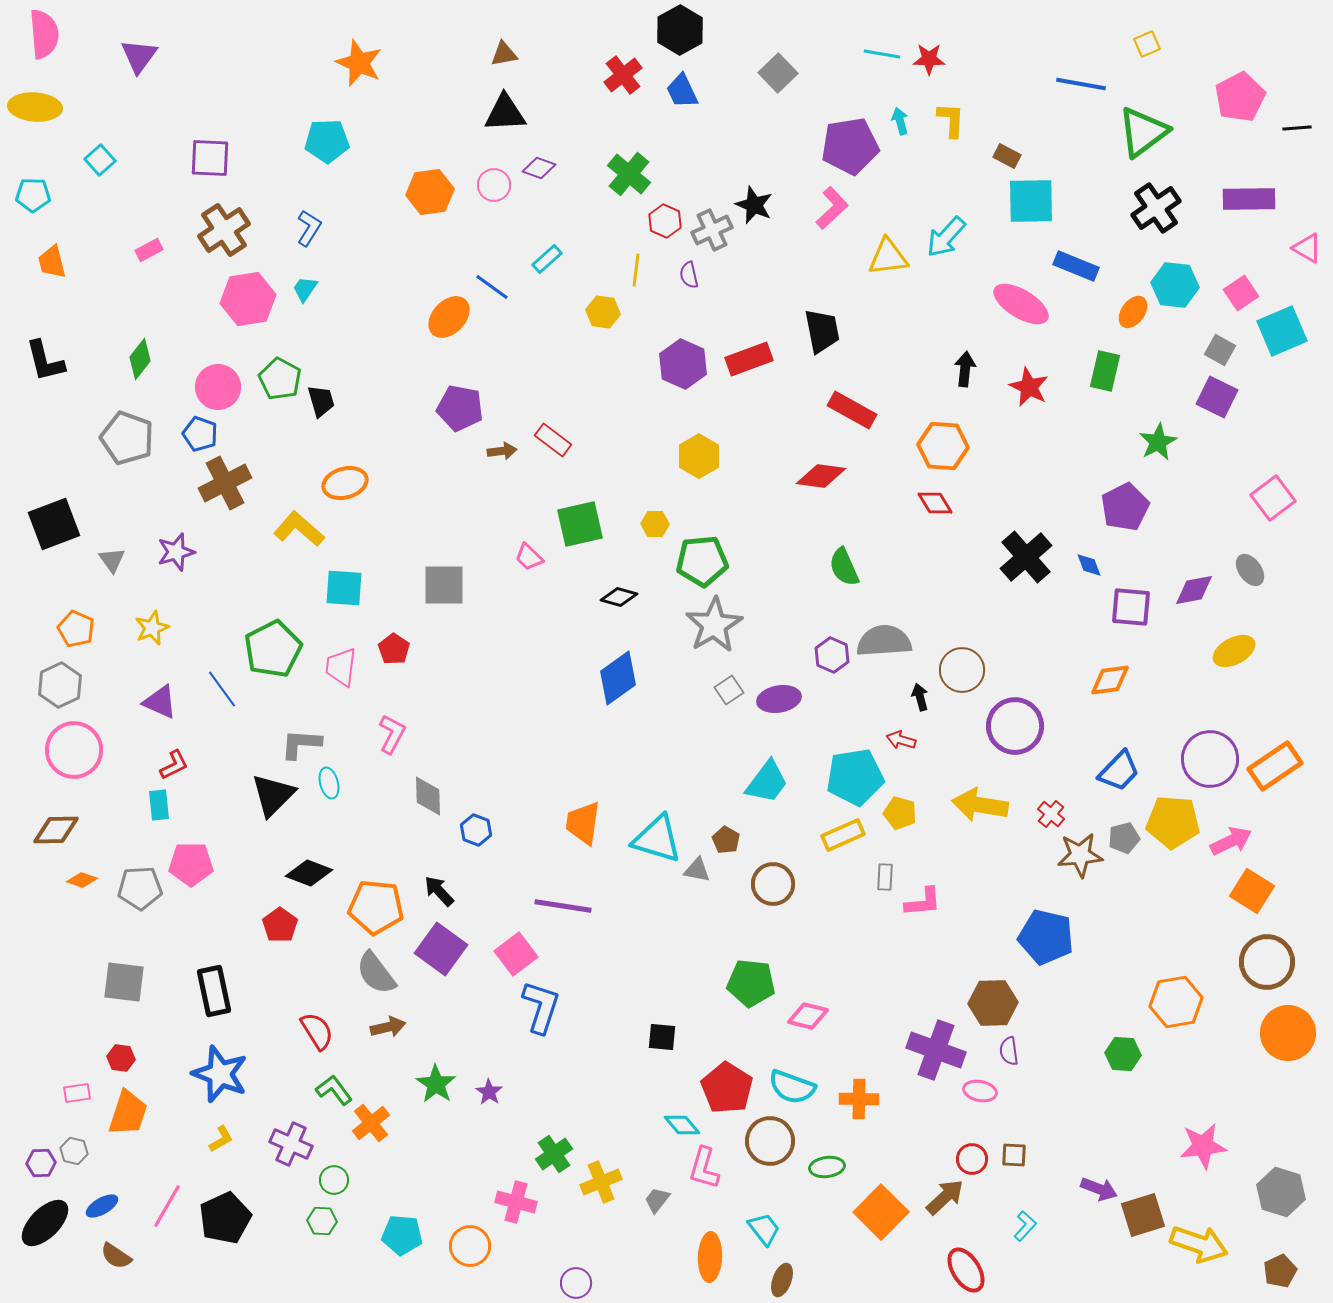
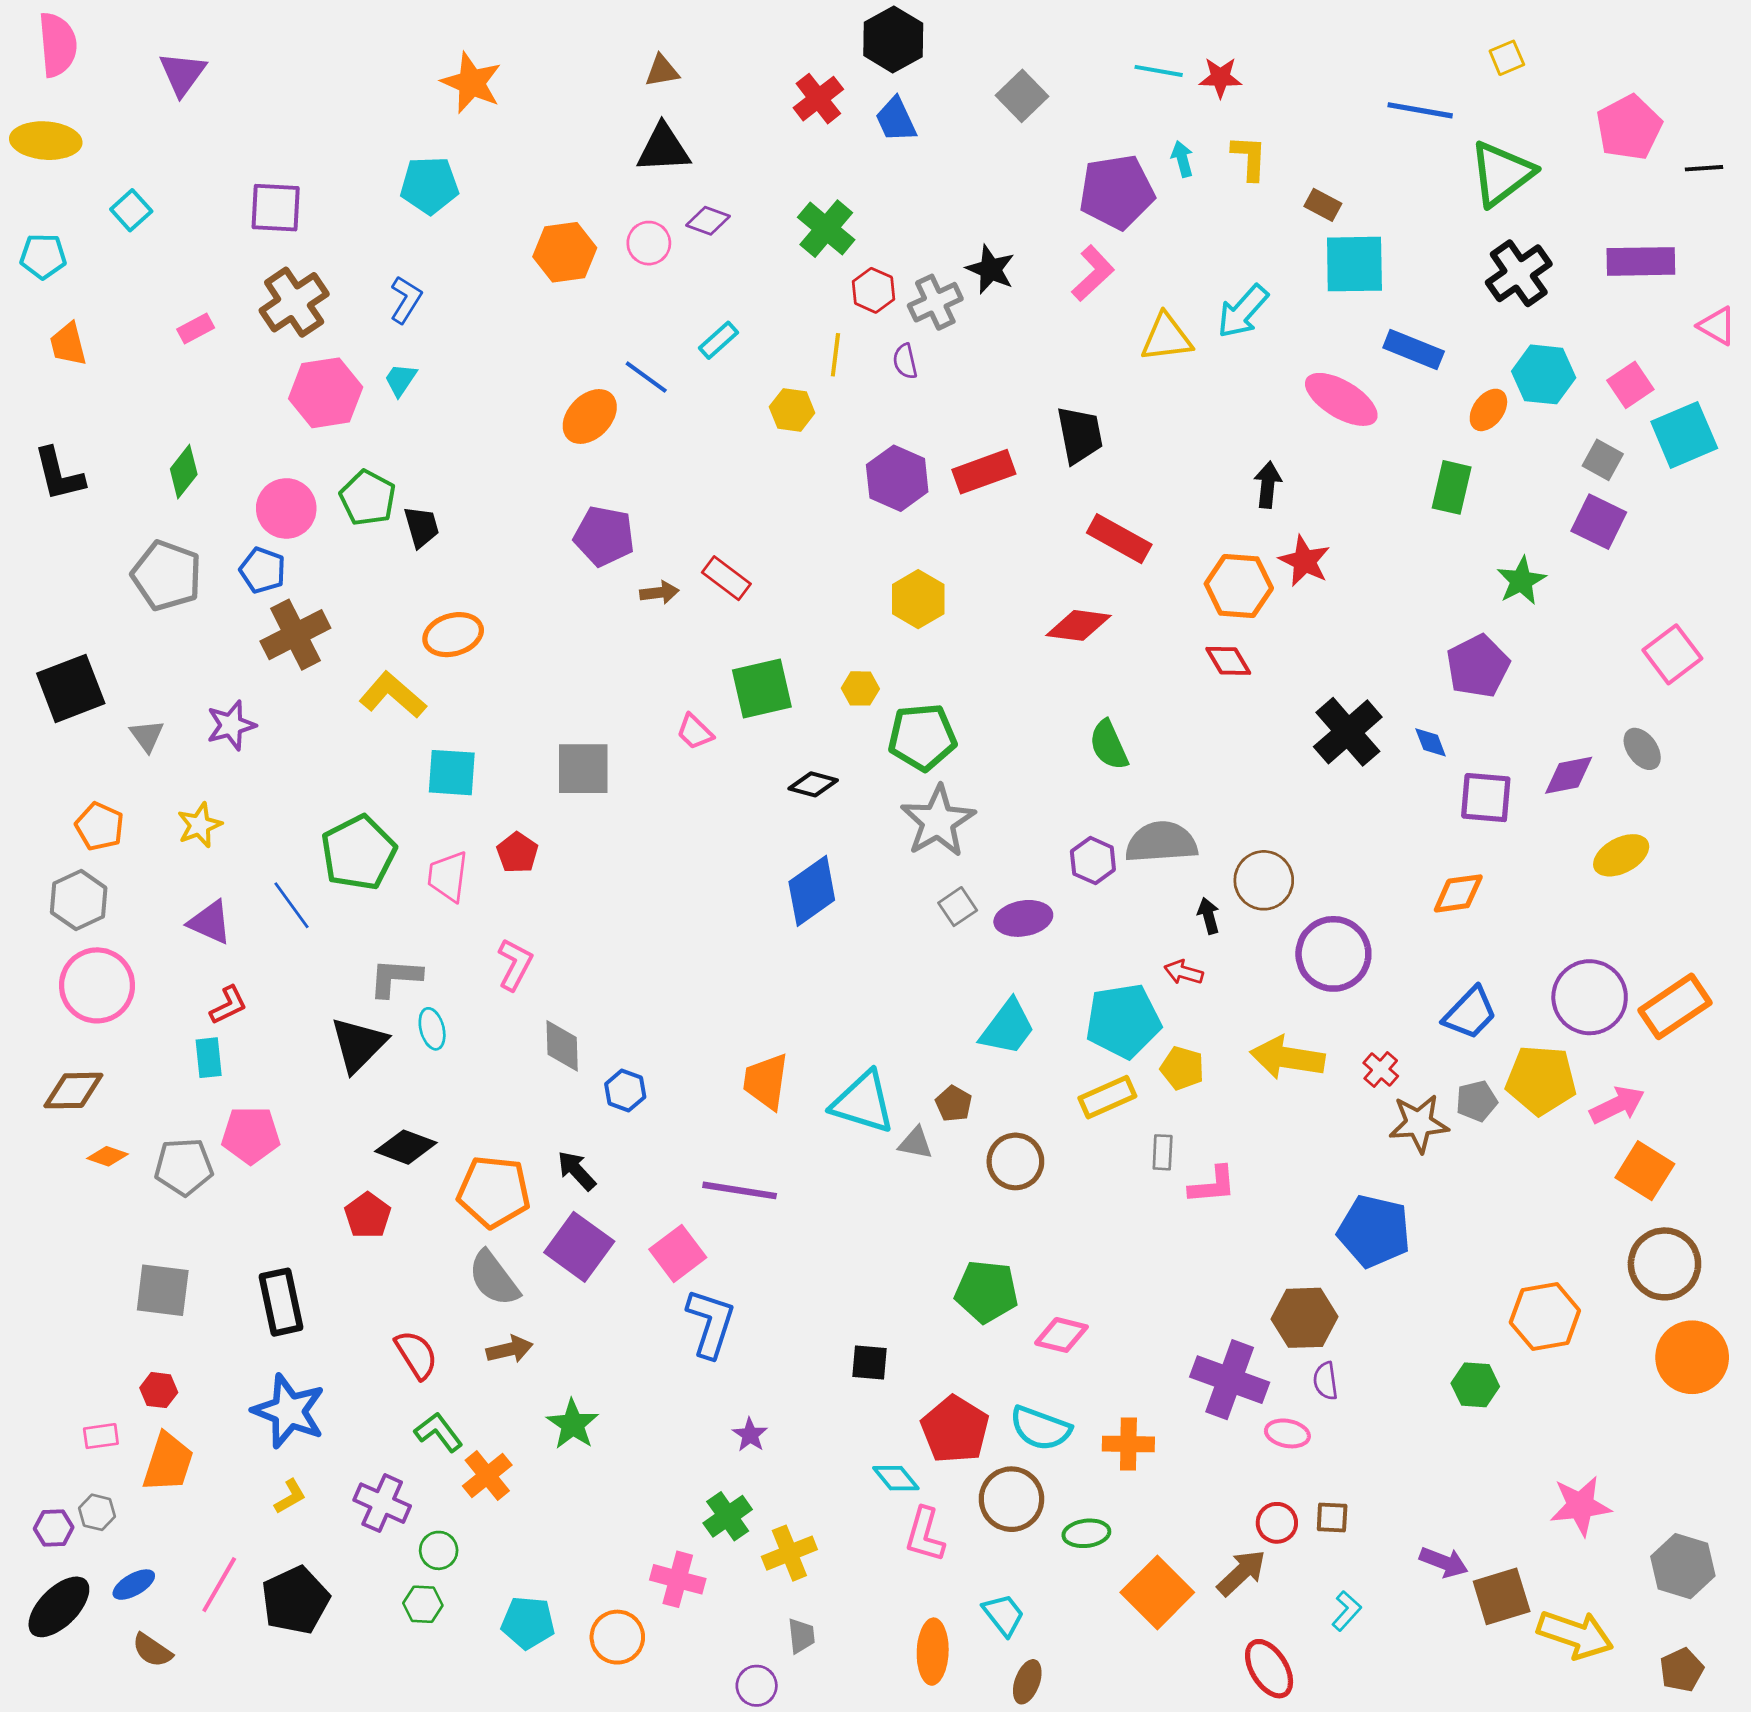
red star: (1029, 387) -> (1304, 561), moved
purple star: (489, 1092) -> (750, 1435), moved
gray trapezoid: (657, 1200) -> (801, 1636), moved, turned 136

